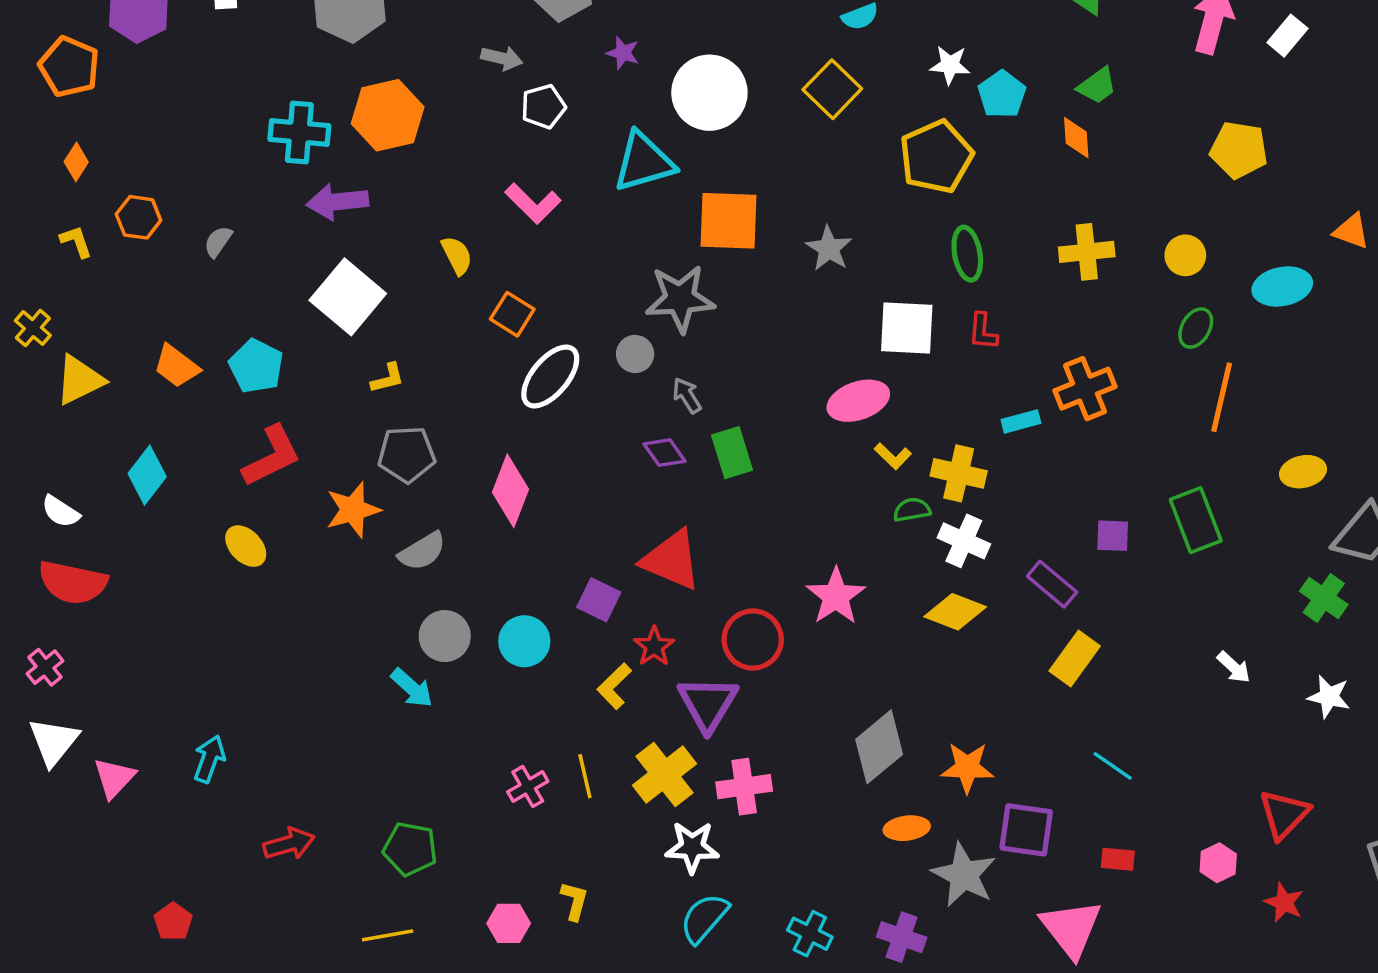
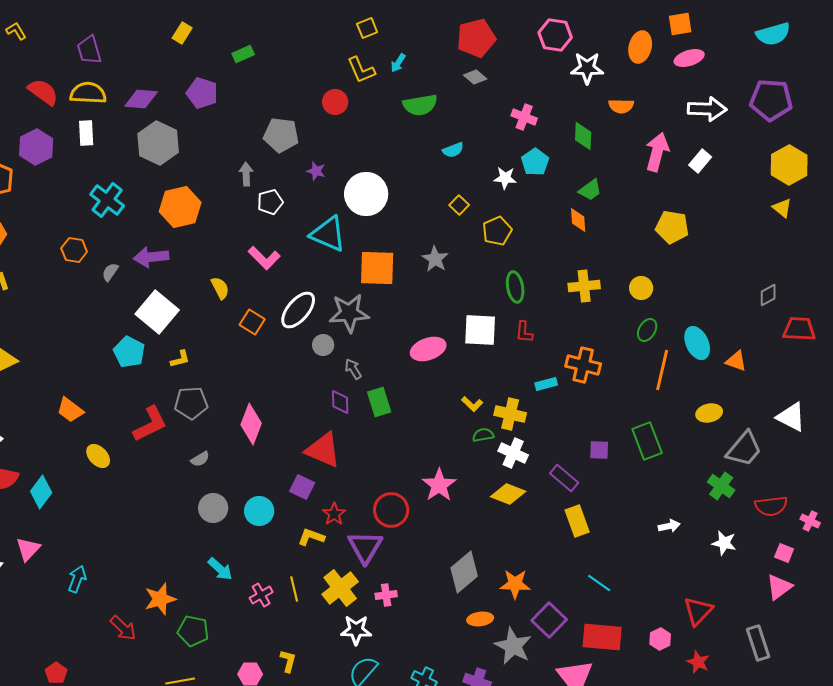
gray arrow: (502, 58) -> (246, 174), turned -105
yellow square: (832, 89) -> (459, 205), moved, size x0.6
cyan pentagon: (1002, 94) -> (535, 162), moved
cyan cross: (299, 132) -> (107, 200), moved, turned 32
yellow pentagon: (936, 157) -> (497, 231), size x0.7
cyan triangle: (644, 162) -> (328, 234), turned 39
orange hexagon: (138, 217) -> (74, 250), moved
orange triangle: (1351, 231) -> (736, 361), moved
gray semicircle: (218, 242) -> (110, 272), moved
gray star: (829, 248) -> (435, 259), moved
cyan ellipse: (1282, 287) -> (697, 343), moved, turned 76
orange trapezoid: (177, 366) -> (70, 410), moved
cyan pentagon: (256, 366) -> (129, 352), moved
white ellipse: (550, 376) -> (298, 310), moved
orange cross: (1085, 389) -> (583, 365), turned 36
pink ellipse: (858, 401) -> (428, 349), moved
purple diamond: (664, 453) -> (340, 402), turned 35
red L-shape: (272, 456) -> (150, 424), moved
cyan diamond: (147, 475) -> (41, 492), moved
orange star: (353, 510) -> (160, 599), moved
gray semicircle: (422, 551) -> (200, 459), size x0.7
red triangle: (671, 560) -> (323, 450), moved
yellow rectangle: (1075, 659) -> (577, 521), turned -56
white arrow: (1234, 667) -> (669, 526), turned -55
yellow L-shape: (614, 686) -> (311, 537), turned 64
cyan arrow: (412, 688) -> (220, 569), moved
pink triangle: (114, 778) -> (28, 549), moved
pink cross: (744, 787) -> (386, 595), size x0.7
purple square: (1026, 830) -> (549, 620), turned 36
red arrow: (289, 844) -> (123, 628), turned 60
red rectangle: (1118, 859) -> (602, 637), size x2.0

